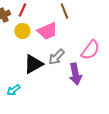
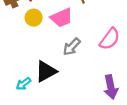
black triangle: (33, 64) -> (46, 71), moved
purple arrow: (75, 74) -> (111, 87), moved

